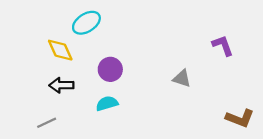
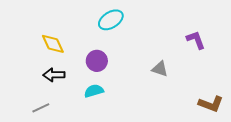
cyan ellipse: (86, 23) -> (111, 20), moved

